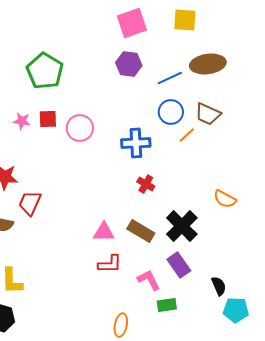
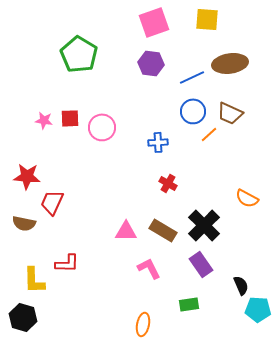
green pentagon: (45, 71) -> (79, 54), moved
blue cross: (136, 143) -> (158, 142), size x0.7
red L-shape: (110, 264) -> (67, 263), moved
pink L-shape: (149, 280) -> (149, 268), moved

